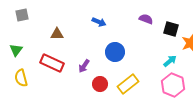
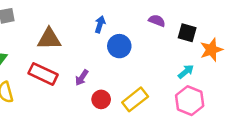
blue arrow: (99, 22) -> (100, 24), turned -96
brown triangle: (57, 34) -> (49, 39), size x1.5
blue circle: (115, 52) -> (119, 46), moved

